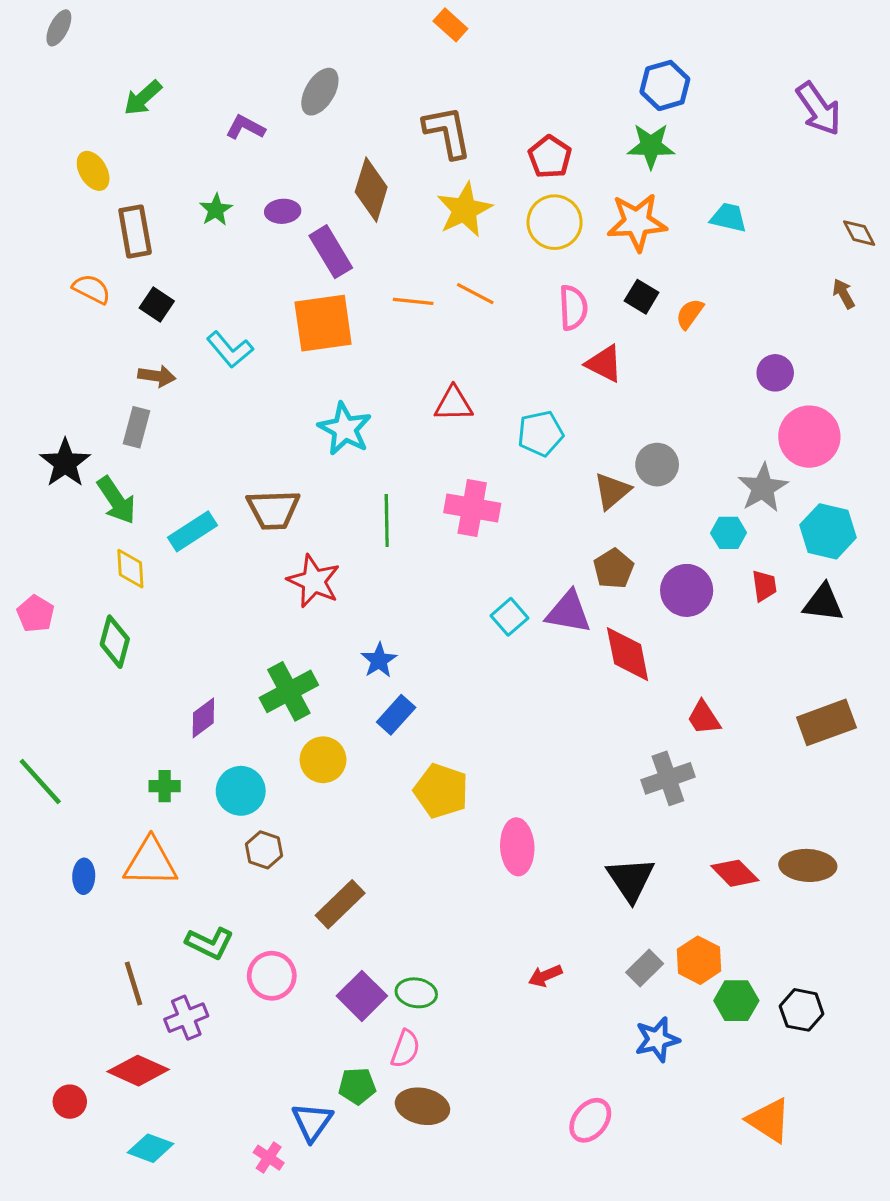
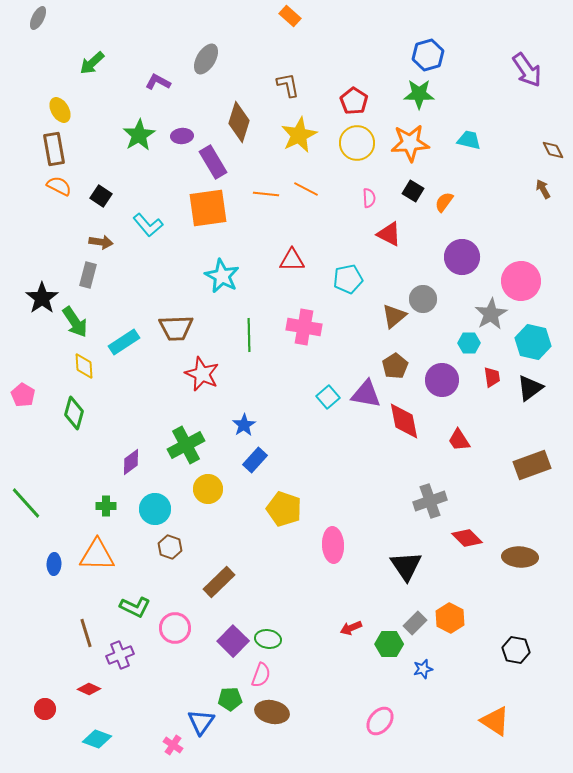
brown L-shape: (447, 132) -> (288, 85), size x0.7
green star: (216, 210) -> (139, 135), size x1.5
brown rectangle: (135, 231) -> (54, 149), moved
pink semicircle: (573, 308) -> (369, 198), size x0.7
purple circle: (775, 373) -> (462, 257), moved, size x1.5
black triangle: (823, 603) -> (530, 388), turned -44
red trapezoid: (704, 718) -> (459, 440), moved
red diamond: (735, 873) -> (467, 538), moved
green hexagon: (736, 1001) -> (389, 644), moved
blue star: (657, 1039) -> (423, 669), size x0.7
red diamond: (138, 1071) -> (89, 689), size x0.6

